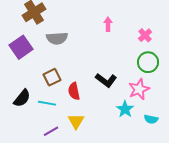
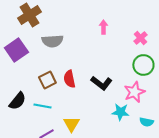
red semicircle: (74, 91) -> (69, 79), moved
cyan star: (125, 109) -> (120, 112), turned -30

